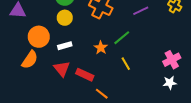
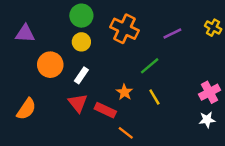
white rectangle: (65, 46) -> (81, 75), turned -40
orange star: (101, 48) -> (124, 92), moved
orange semicircle: (30, 60) -> (26, 109), moved

